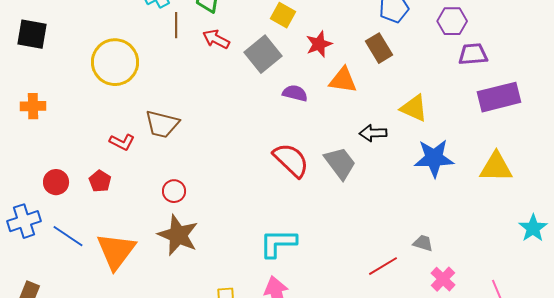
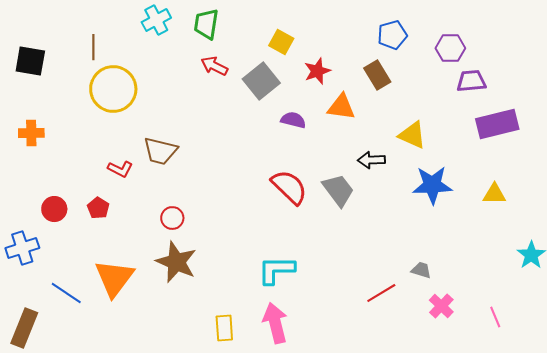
brown line: (176, 25) -> (93, 47), moved
yellow triangle: (496, 167) -> (494, 194), size x0.7
blue line: (68, 236) -> (66, 293), moved

